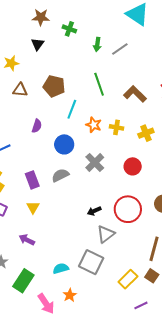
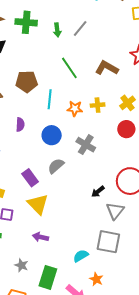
green cross: (69, 29) -> (26, 22), size x1.5
red circle: (133, 166) -> (126, 129), moved
yellow triangle: (33, 207) -> (38, 204), size x1.6

